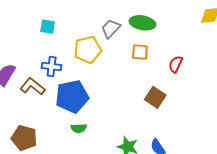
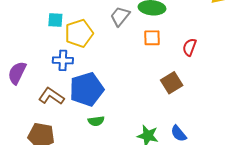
yellow pentagon: (88, 50) -> (79, 33), moved
brown L-shape: (33, 86) -> (51, 96), moved
brown square: (155, 97) -> (172, 83), turned 30

